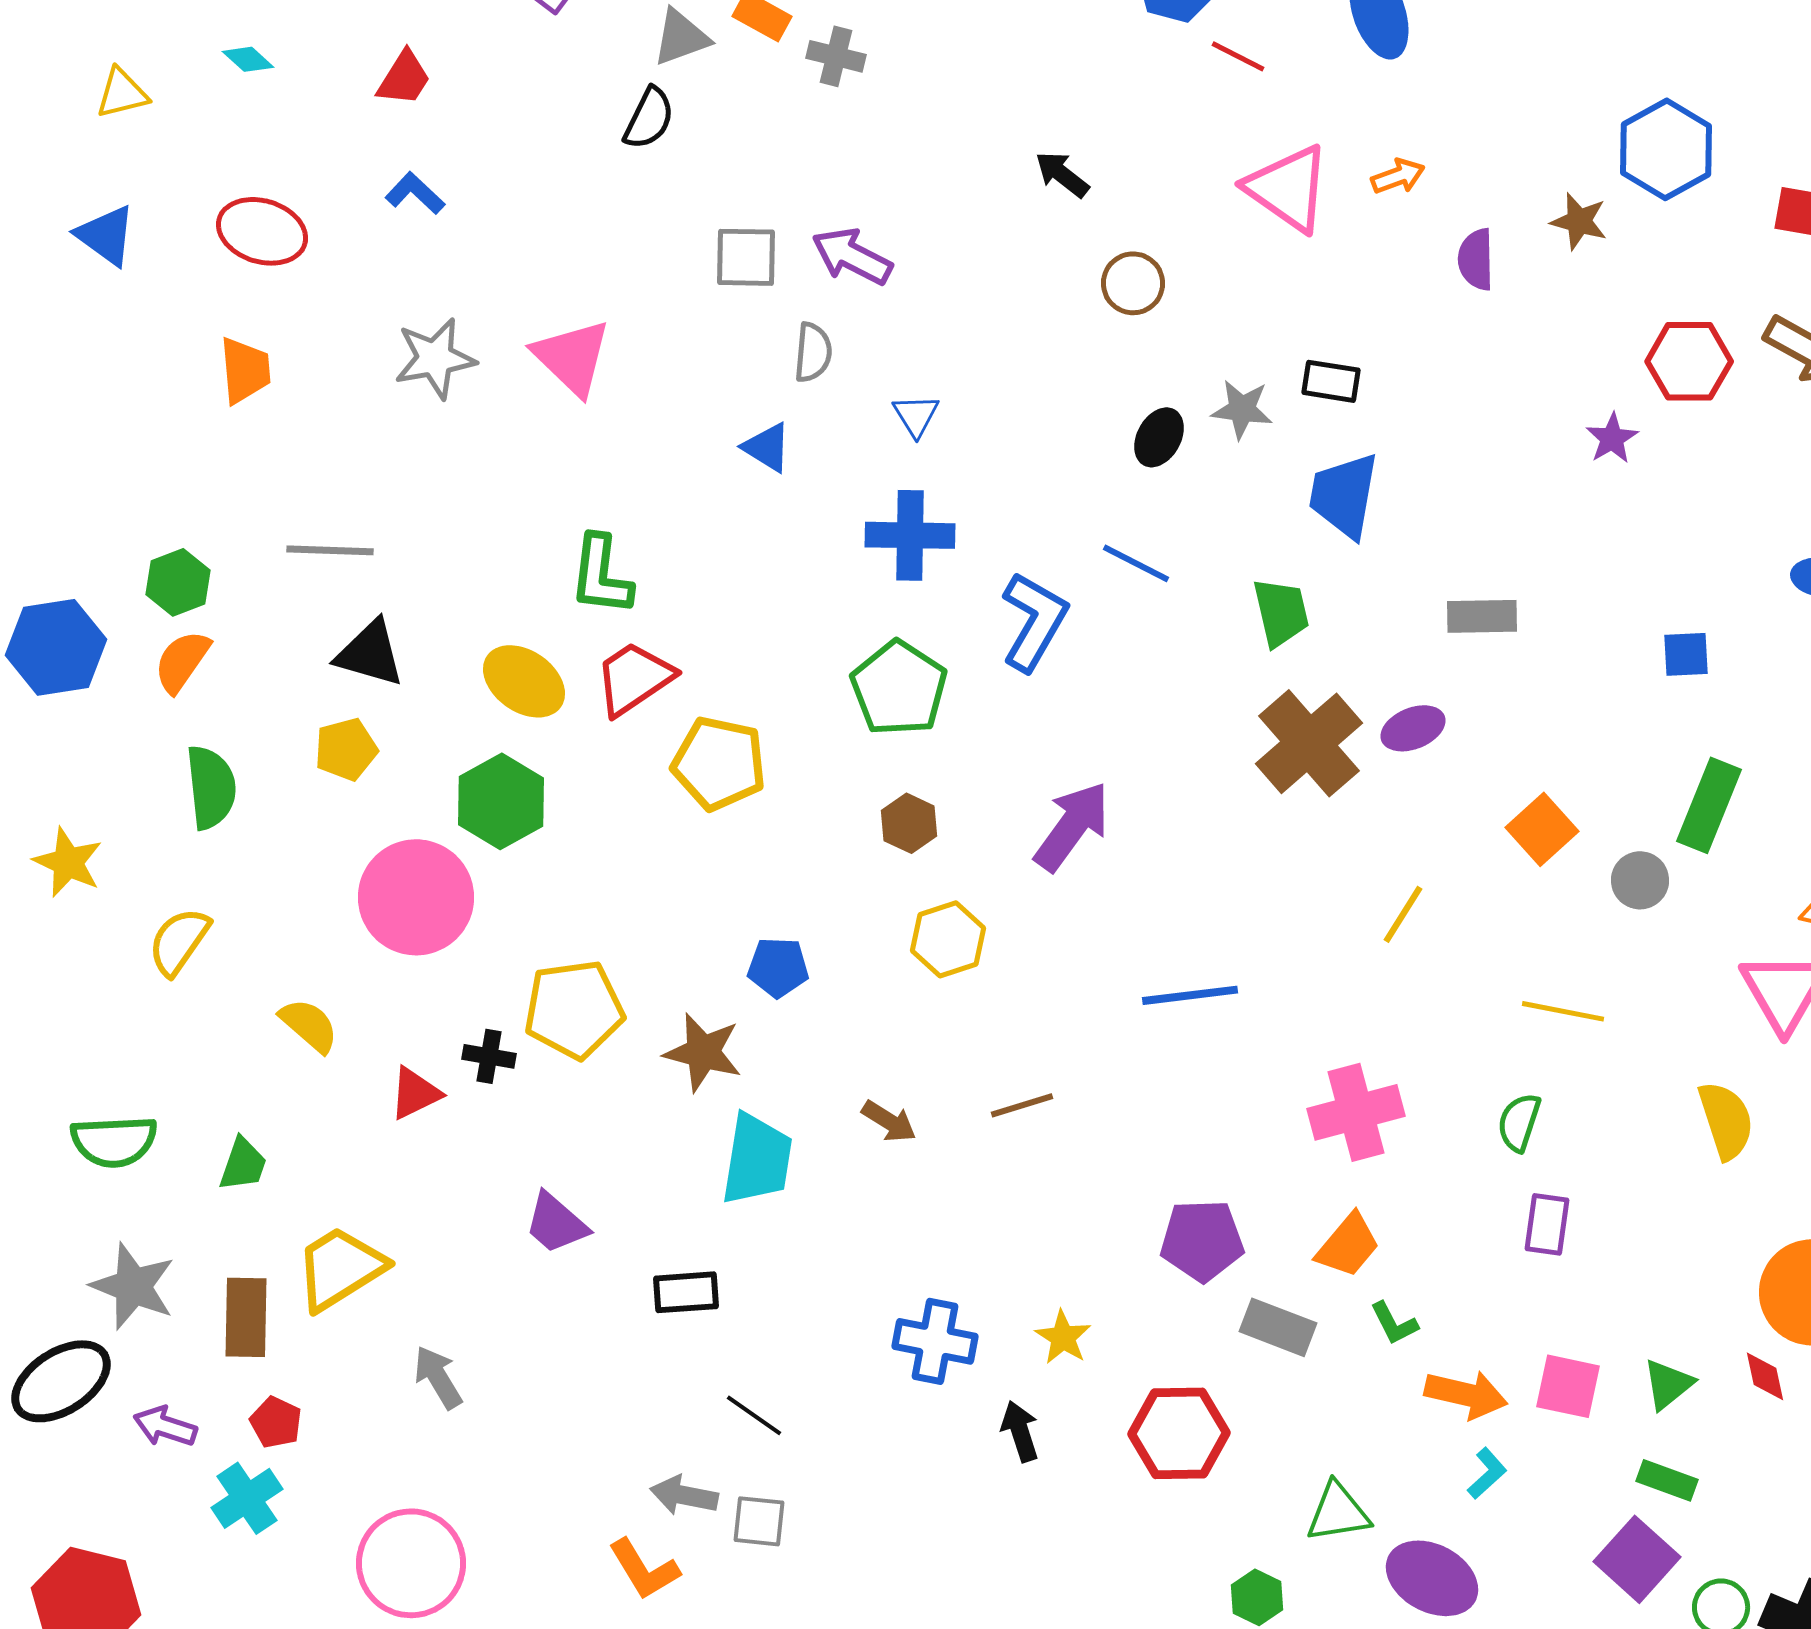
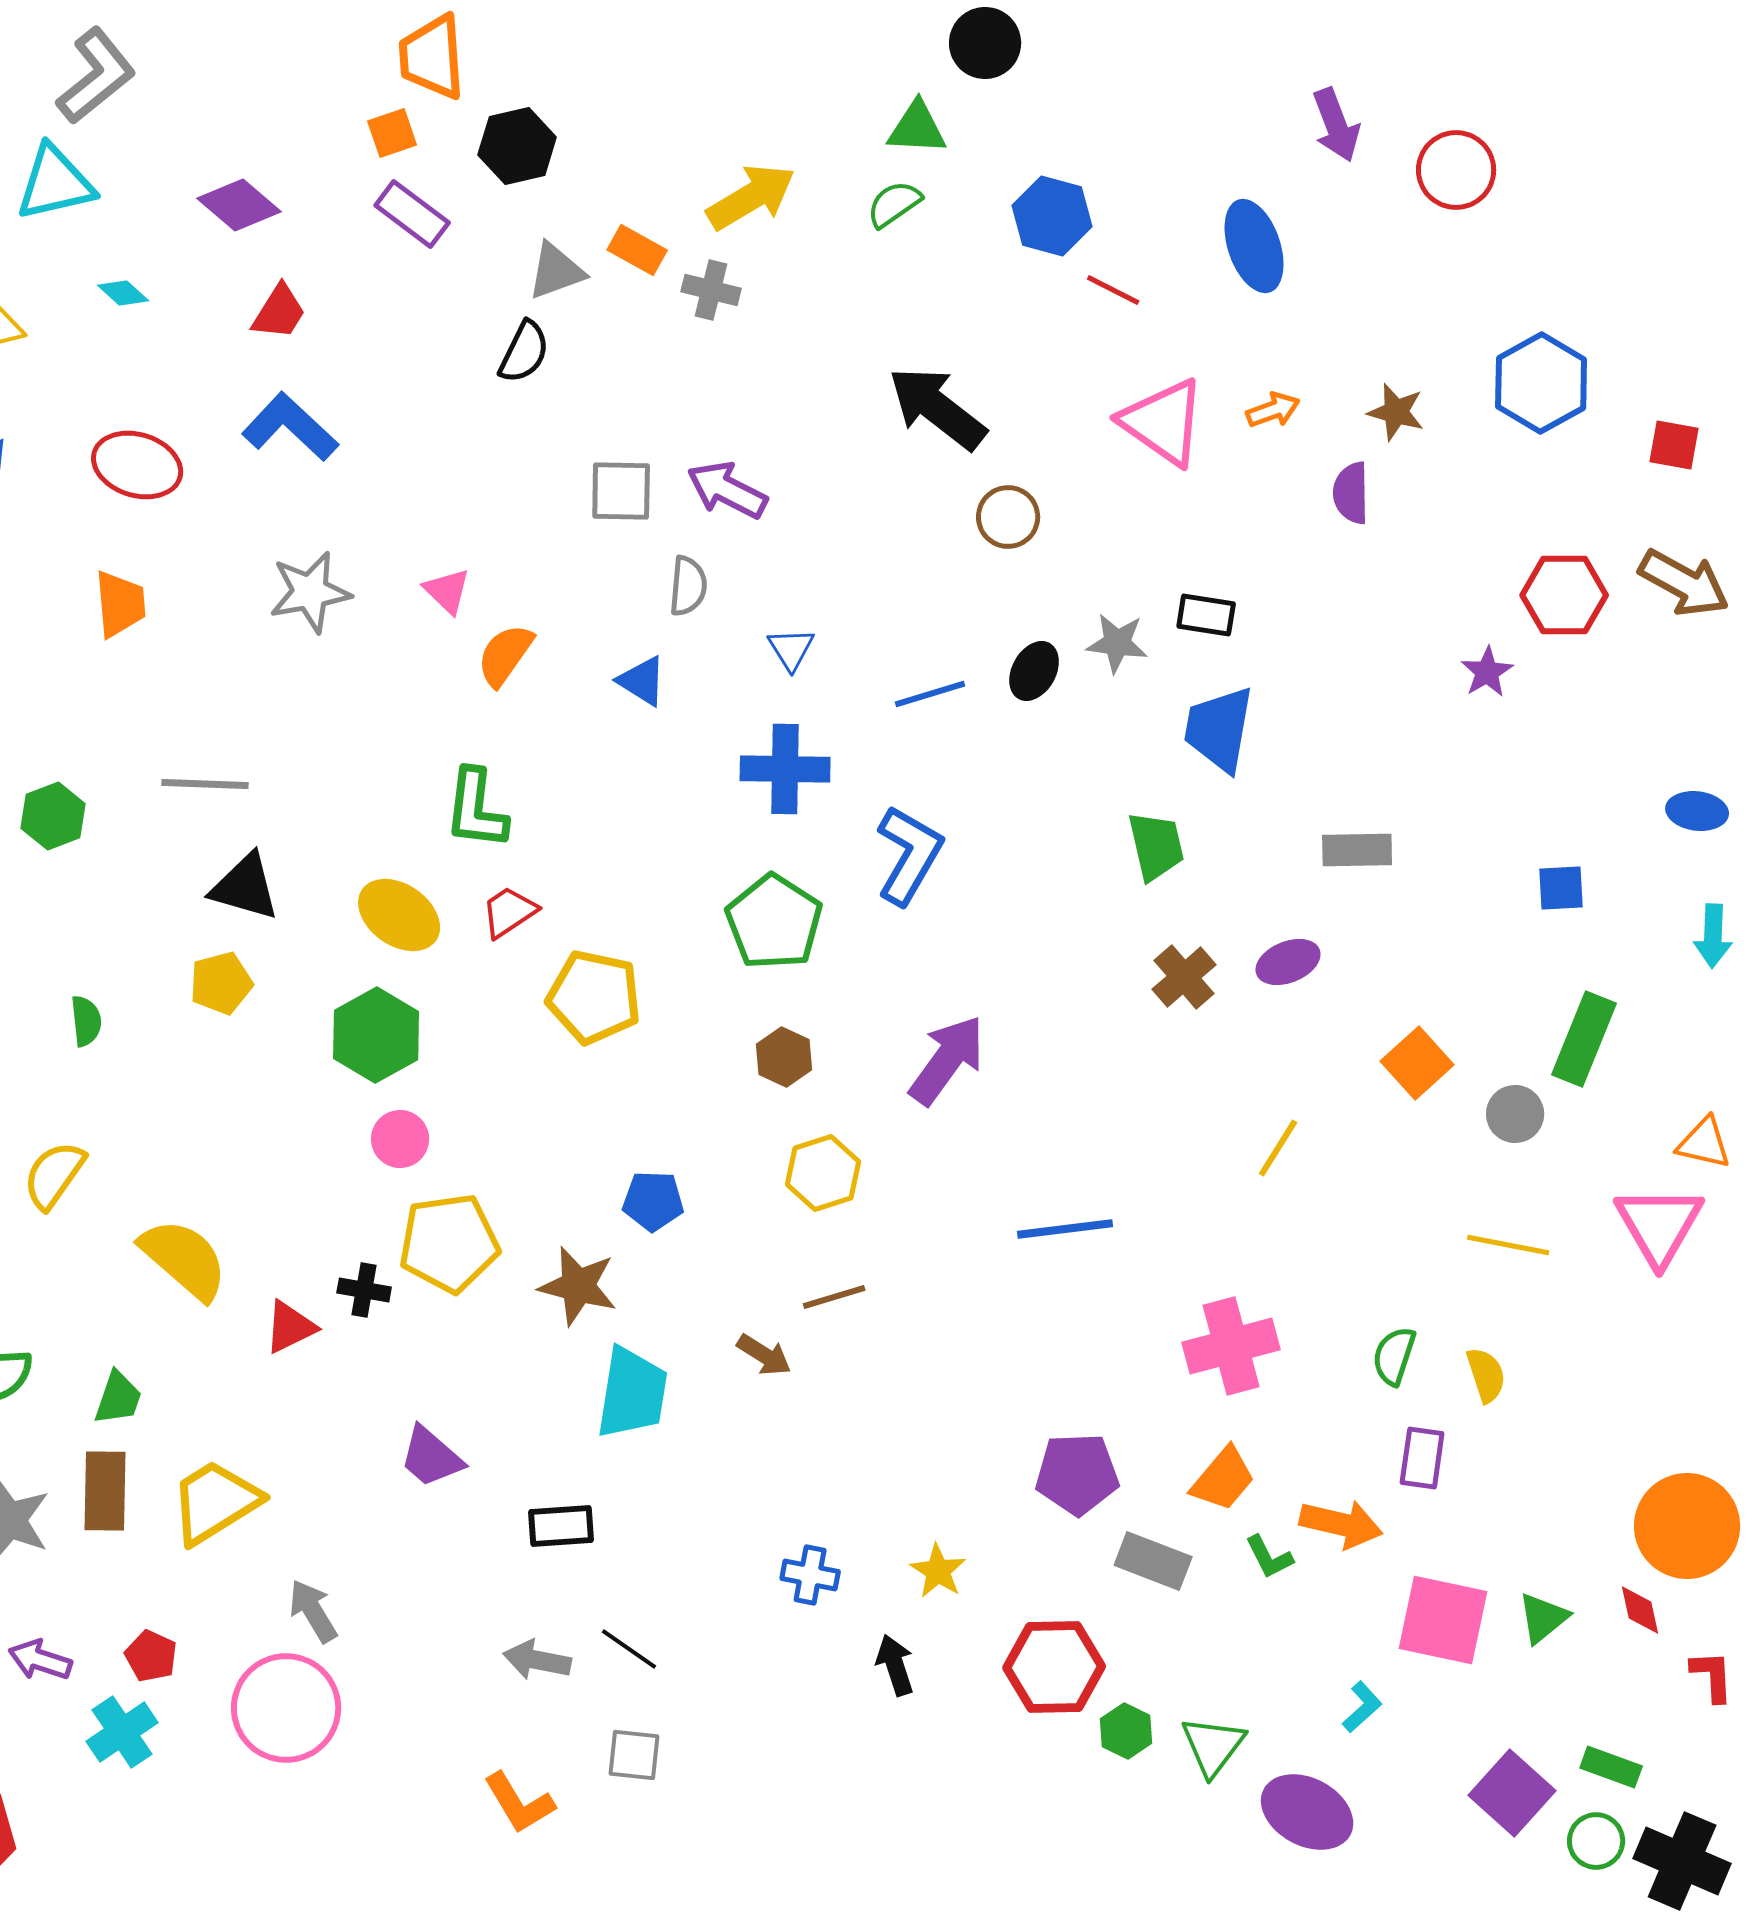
black arrow: (1062, 174) -> (937, 408), size x1.8
blue L-shape: (415, 193) -> (290, 427), size x1.6
brown star: (1579, 221) -> (1396, 412), moved
pink triangle: (572, 357) -> (447, 591), size x0.6
blue line: (1136, 563) -> (930, 694), moved, turned -44
orange semicircle: (182, 661) -> (505, 655), moved
red trapezoid: (634, 678) -> (509, 912), size x0.7
brown cross: (1309, 743) -> (1184, 977), size x0.6
green semicircle: (211, 787) -> (86, 1021), size x0.6
pink circle: (416, 897) -> (400, 1139), moved, size x0.5
yellow line: (1563, 1011) -> (1508, 1245), moved
yellow semicircle: (309, 1025) -> (184, 1259), size x1.5
brown line: (1022, 1105) -> (834, 1297), moved
yellow semicircle: (1726, 1120) -> (1486, 1375), moved, size x0.7
brown rectangle: (246, 1317) -> (105, 1491), moved
blue cross: (935, 1341) -> (810, 1575), size x0.7
pink square: (1568, 1386) -> (1443, 1620), size x1.4
orange arrow: (1466, 1394) -> (1341, 1524), moved
green rectangle: (1667, 1480) -> (1611, 1767), moved
gray arrow: (684, 1495) -> (537, 1660), moved
green triangle: (1338, 1512) -> (1213, 1746), turned -44
pink circle: (411, 1563) -> (286, 1708), moved
green hexagon: (1257, 1597) -> (1126, 1731), moved

